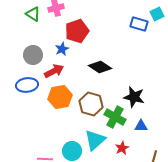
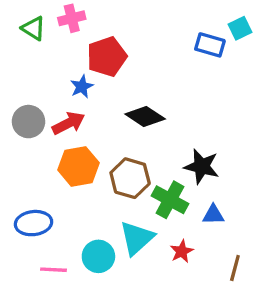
gray circle: (33, 55) -> (29, 122), moved
blue ellipse: (27, 85) -> (33, 223), moved

